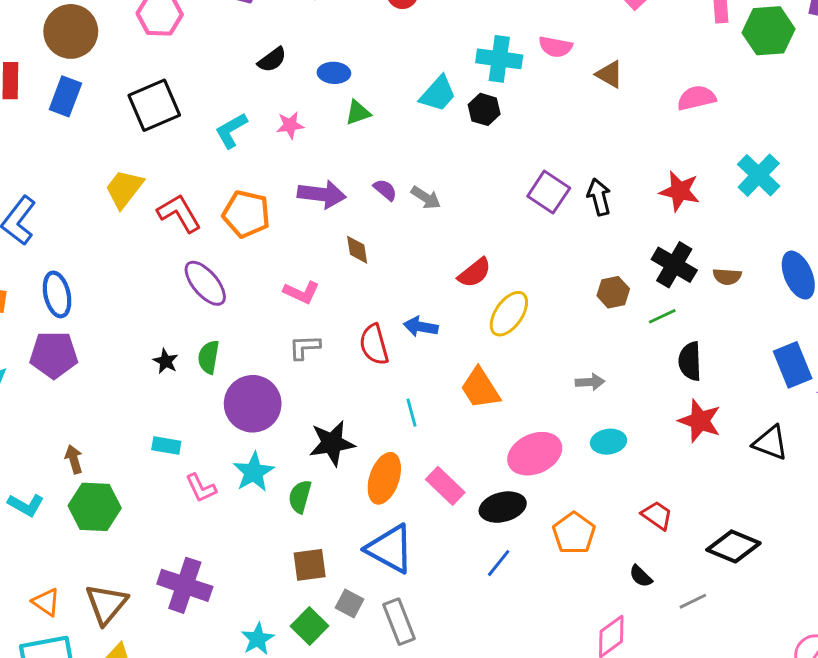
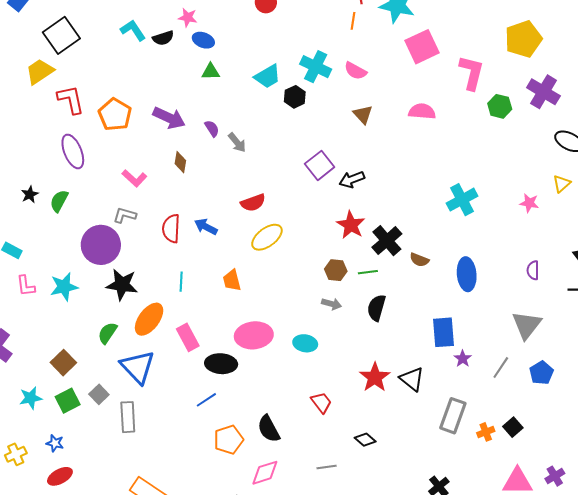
green hexagon: (768, 31) -> (500, 106), size x0.7
black semicircle: (272, 60) -> (163, 38), moved
brown triangle: (610, 74) -> (363, 114), moved
pink semicircle: (696, 98) -> (422, 111), moved
black square: (154, 105) -> (61, 35), moved, turned -30
pink star: (290, 125) -> (188, 17), moved
cyan L-shape: (231, 130) -> (133, 30), moved, turned 68
red star: (680, 191) -> (351, 225), moved
black arrow: (599, 197) -> (352, 180), turned -115
brown hexagon: (613, 292) -> (336, 270), moved
gray arrow: (590, 382) -> (332, 304), moved
orange trapezoid: (480, 388) -> (232, 280), size x0.7
purple circle: (253, 404) -> (101, 245), moved
red star: (700, 421) -> (375, 377), moved
green semicircle: (300, 497) -> (107, 333), moved
orange pentagon: (574, 533) -> (229, 440), moved
black diamond: (733, 546) -> (365, 440), size x0.6
brown square: (310, 565) -> (63, 363), moved, turned 35
black semicircle: (641, 576) -> (269, 429), moved, size x1.6

